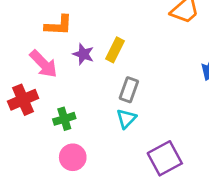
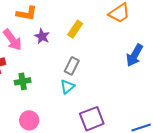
yellow rectangle: (115, 50) -> (75, 29), moved
pink circle: (73, 157) -> (29, 120), moved

